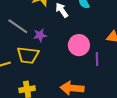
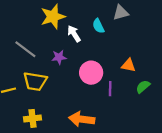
purple star: (40, 35) -> (59, 57), moved

